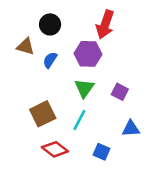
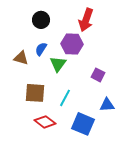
brown triangle: (26, 47) -> (21, 58), moved
green triangle: (84, 88) -> (58, 64), moved
brown square: (43, 114) -> (35, 93), turned 30
blue square: (101, 152) -> (83, 124), size x1.6

